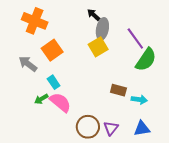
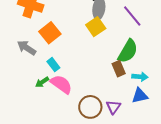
green semicircle: (146, 60) -> (128, 51), moved
brown rectangle: (118, 90) -> (119, 69), turned 56
blue triangle: (142, 129) -> (140, 96), moved

